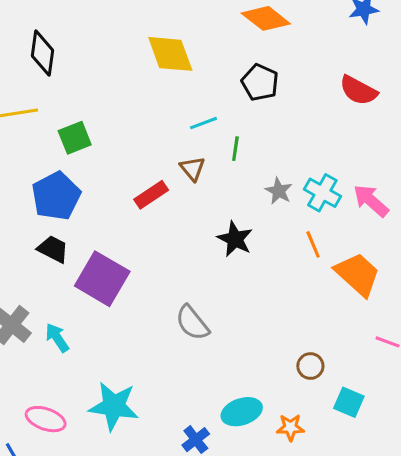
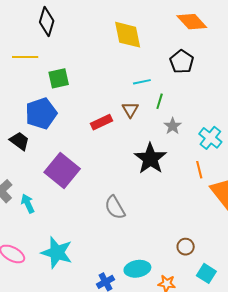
gray star: (279, 191) -> (173, 126), moved
black star: (235, 239) -> (150, 159), size x1.4
black trapezoid: (53, 249) -> (19, 141), moved

